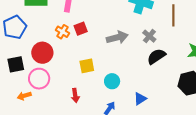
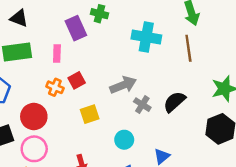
gray cross: (149, 36) -> (142, 105), moved
yellow square: (87, 66) -> (90, 114), moved

